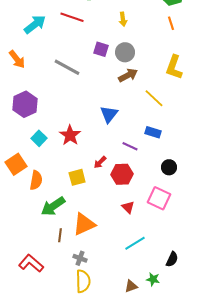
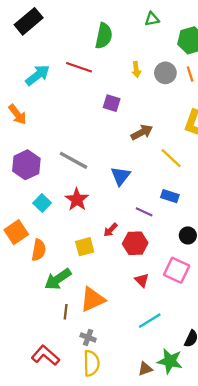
gray circle: (125, 52) -> (165, 73), moved
gray line: (67, 67) -> (73, 160), moved
red L-shape: (31, 263) -> (45, 355), moved
green star: (153, 279) -> (170, 361), size x1.6

